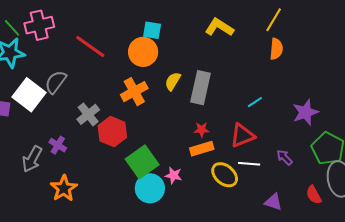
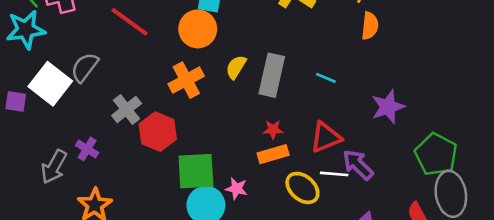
cyan line: (255, 102) -> (326, 78), moved, turned 56
purple star: (305, 112) -> (388, 107), moved
purple arrow: (284, 157) -> (358, 165), moved, size x1.5
green square: (142, 162) -> (196, 171), turned 32

